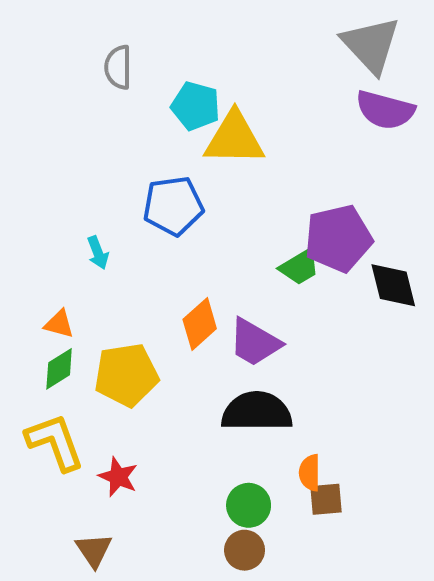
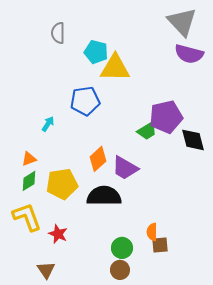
cyan arrow: (98, 253) -> (48, 124), turned -126
orange triangle: (59, 324) -> (29, 159), turned -35
black semicircle: (257, 412) -> (104, 196), moved

